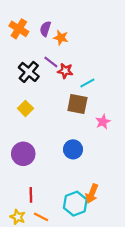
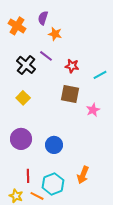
purple semicircle: (45, 29) -> (43, 18), moved
red star: (65, 71) -> (72, 66), moved
cyan line: (87, 83) -> (100, 75), moved
blue circle: (73, 149) -> (54, 145), moved
cyan hexagon: (75, 204) -> (53, 184), moved

